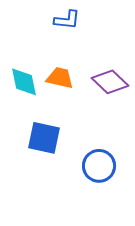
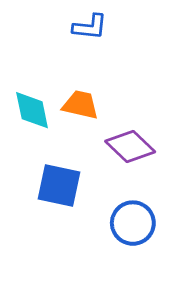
purple diamond: (110, 82) -> (130, 146), moved

